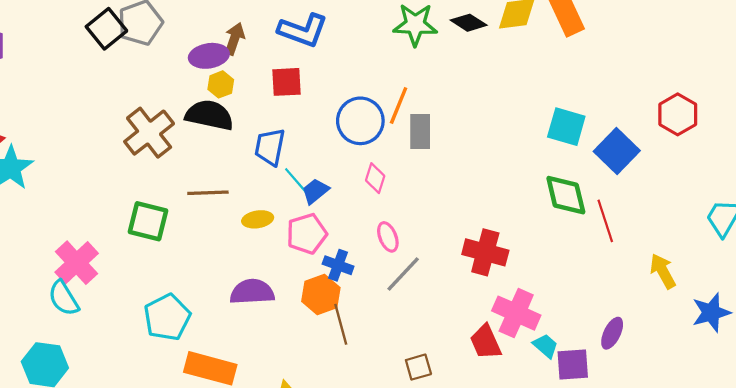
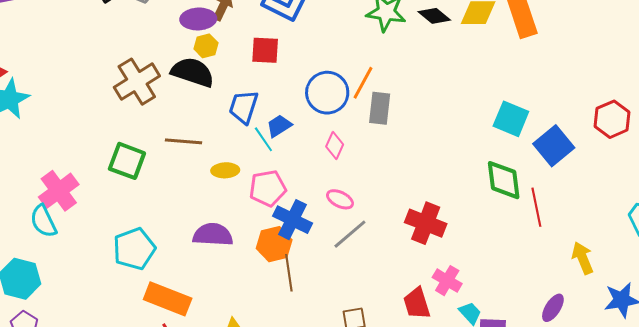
blue trapezoid: (315, 191) -> (279, 126), moved
pink ellipse: (388, 237) -> (340, 199), turned -48
blue cross: (338, 265) -> (293, 220), size x1.4
pink cross: (516, 313) -> (447, 281), size x0.7
purple ellipse: (612, 333) -> (553, 308), moved

